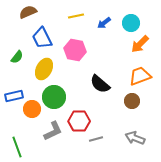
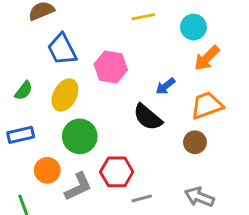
yellow line: (76, 16) -> (143, 17), moved
blue arrow: (104, 23) -> (165, 86), moved
green semicircle: (17, 57) -> (24, 91), moved
orange circle: (32, 109) -> (47, 170), moved

